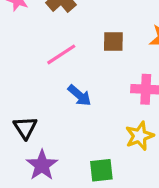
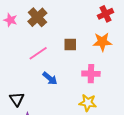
yellow star: (140, 136) -> (88, 103), turned 30

